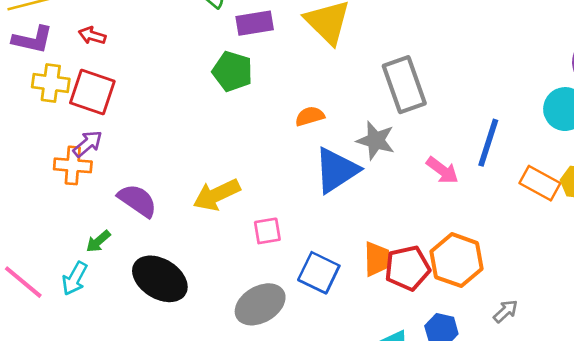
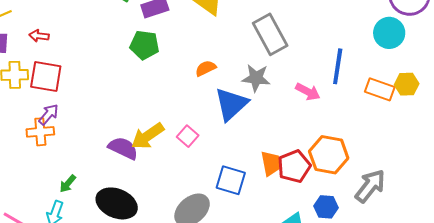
purple semicircle: (137, 201) -> (123, 148), moved
pink square: (267, 231) -> (188, 136), moved, turned -30
gray arrow: (506, 311) -> (370, 186), size x1.8

